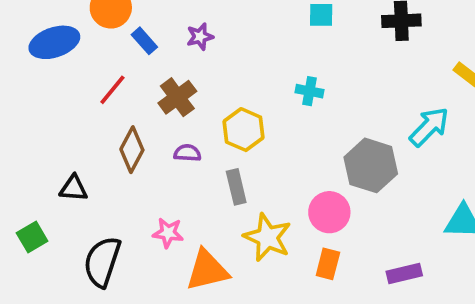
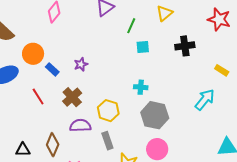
red line: (112, 90) -> (38, 97), turned -66
brown diamond: (132, 150) -> (53, 145), moved
purple semicircle: (187, 153) -> (80, 126), size x1.5
gray hexagon: (371, 165) -> (155, 115), moved

